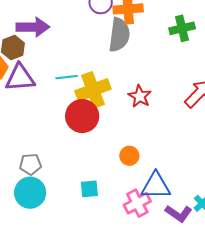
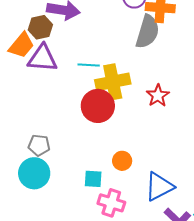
orange circle: (129, 156) -> (122, 161), moved
blue triangle: (156, 186) -> (159, 187), turned -36
pink cross: (137, 203) -> (111, 203), moved, turned 36

